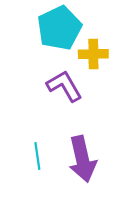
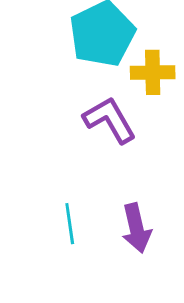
purple arrow: (82, 159) -> (136, 228), size x0.7

